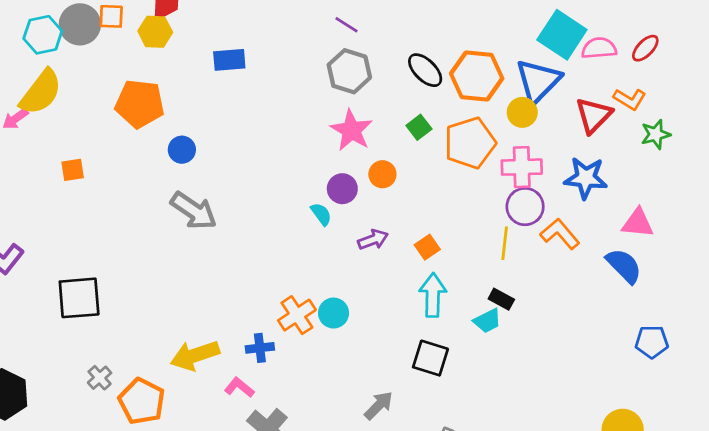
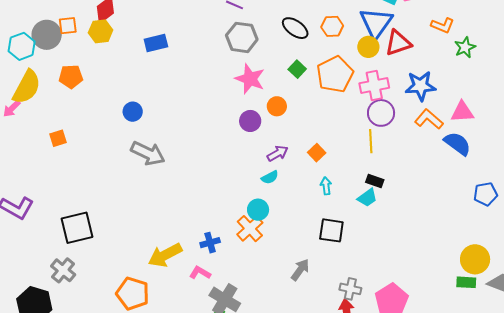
orange hexagon: (477, 76) -> (332, 26), size x0.6
orange pentagon: (140, 104) -> (71, 77), moved, size x0.7
red triangle: (594, 115) -> (398, 43), moved, turned 36
cyan semicircle: (321, 214) -> (270, 177), moved, turned 108
orange L-shape: (560, 234) -> (429, 119), moved
cyan arrow: (433, 295) -> (326, 186), size x0.6
orange cross: (297, 315) -> (250, 229), moved
gray cross: (100, 378) -> (63, 270), moved, size x1.4

